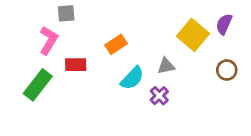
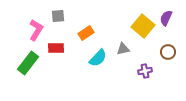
gray square: (66, 13) -> (58, 16), moved
purple cross: (159, 96) -> (145, 71), moved, turned 32

